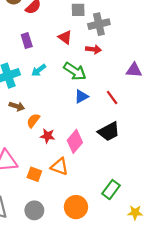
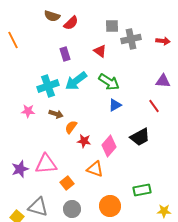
red arrow: (93, 49) -> (163, 41), moved
cyan arrow: (39, 70) -> (76, 81), size x1.6
red line: (112, 98) -> (154, 106), moved
orange square: (34, 174) -> (67, 183), moved, turned 32
green rectangle: (111, 190) -> (142, 190), turned 42

